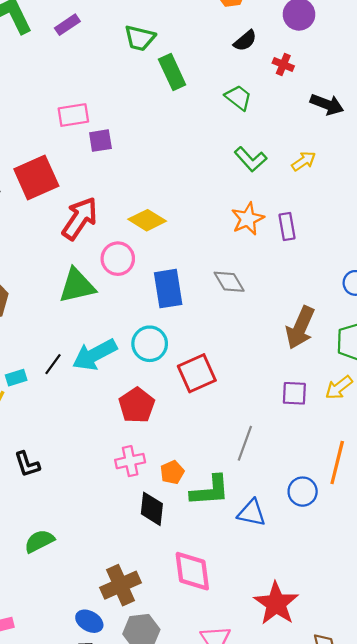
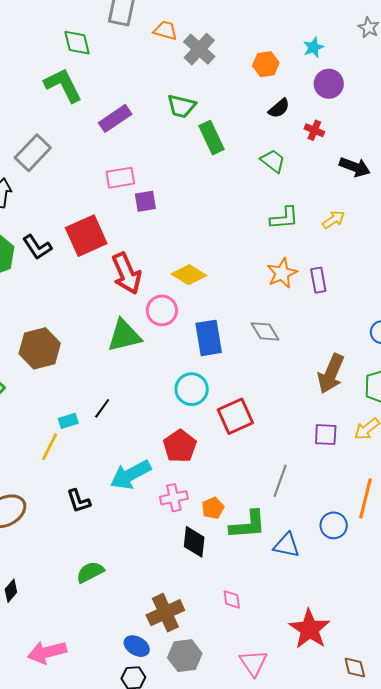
purple rectangle: (67, 25) -> (115, 118), moved, size x1.4
green L-shape: (251, 159) -> (284, 218), turned -52
red arrow: (80, 218) -> (127, 273), turned 123
cyan arrow: (95, 355) -> (131, 475), moved
pink diamond: (192, 571) -> (232, 599), size x0.5

